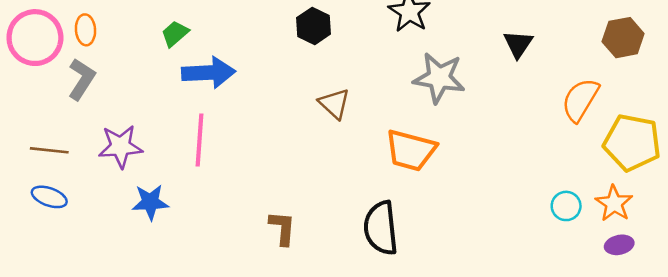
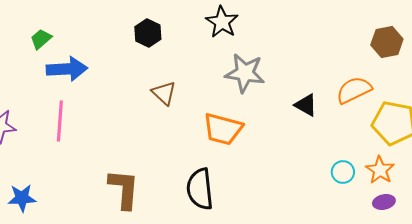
black triangle: (518, 44) -> (306, 105), moved, turned -35
orange semicircle: (580, 100) -> (354, 90), turned 33
blue star: (150, 202) -> (22, 198), moved
brown L-shape: (282, 228) -> (124, 189), size x1.5

